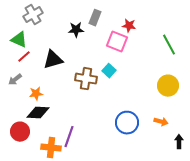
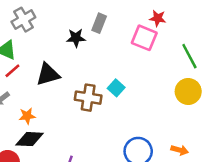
red star: (129, 26) -> (158, 18), moved
pink square: (117, 42) -> (144, 38), moved
yellow circle: (168, 86) -> (188, 91), moved

